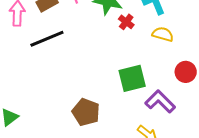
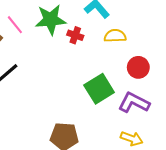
red circle: (186, 72) -> (138, 67), moved

